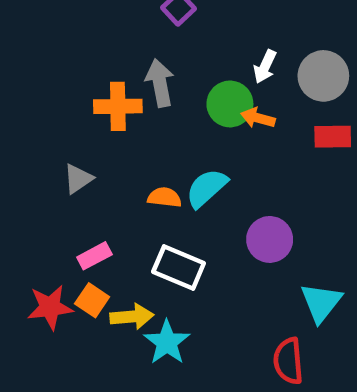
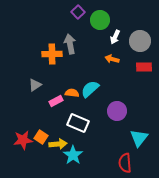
green circle: (230, 104) -> (100, 20), moved
pink rectangle: (94, 256) -> (56, 101), moved

